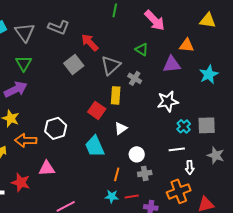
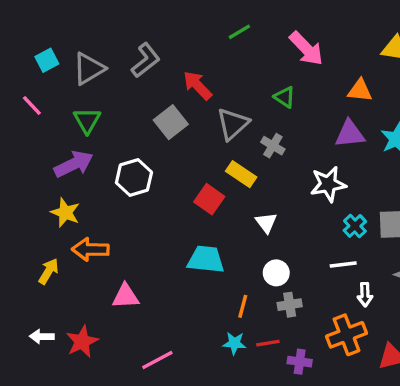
green line: (115, 10) -> (239, 32), turned 48
gray L-shape: (59, 27) -> (146, 60), turned -60
gray triangle: (25, 32) -> (89, 69), turned 35
purple triangle: (172, 64) -> (350, 134), moved
yellow rectangle: (116, 95) -> (241, 174), turned -60
white hexagon: (56, 128) -> (134, 177), moved
white triangle: (121, 128) -> (266, 223), moved, turned -32
cyan trapezoid: (95, 146) -> (206, 259), turned 120
red star: (21, 182) -> (82, 342), moved, turned 30

